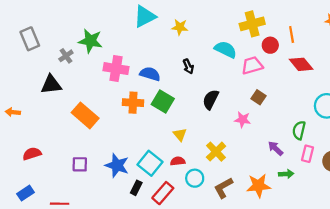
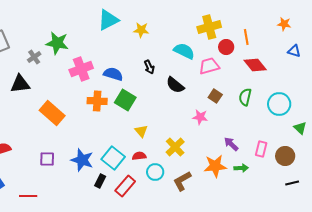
pink cross: (116, 69) -> (81, 69), turned -30
black semicircle: (211, 99) -> (175, 85), moved, turned -78
green semicircle: (299, 130) -> (245, 97), moved
orange star: (259, 186) -> (215, 166), moved

